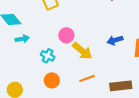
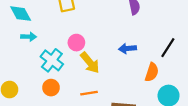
blue arrow: (115, 40) -> (127, 49), moved
cyan cross: (48, 56) -> (52, 60), size x1.5

